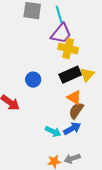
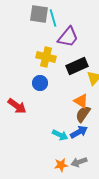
cyan line: (59, 15) -> (53, 18), moved
yellow cross: (68, 49) -> (46, 57), moved
black rectangle: (70, 75) -> (77, 66), moved

